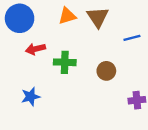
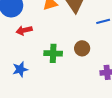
green cross: (65, 62) -> (53, 53), moved

